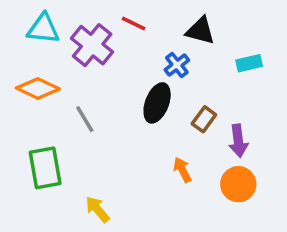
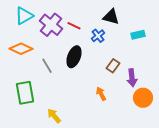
red line: (134, 23) -> (74, 26), moved
cyan triangle: (43, 29) -> (24, 16), turned -36
black ellipse: (157, 103) -> (74, 57), moved
orange circle: (238, 184) -> (143, 98), moved

